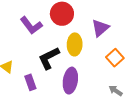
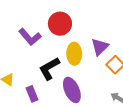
purple triangle: (100, 28) -> (100, 47), moved
purple ellipse: (70, 81) -> (72, 90), turned -30

